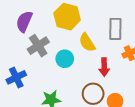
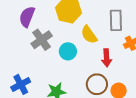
blue cross: (16, 77) -> (21, 84), moved

